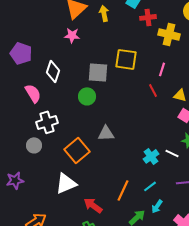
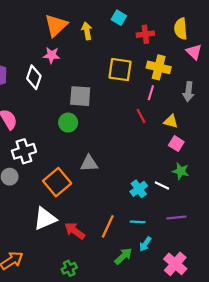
red cross: (148, 17) -> (145, 34), moved
yellow cross: (169, 34) -> (159, 67), moved
yellow square: (126, 59) -> (120, 70), moved
white diamond: (53, 71) -> (34, 77), moved
cyan line: (150, 186) -> (138, 222), turned 40
red arrow: (93, 205) -> (75, 231), moved

